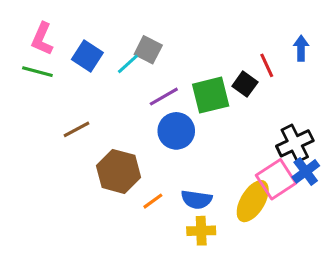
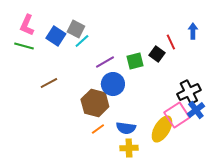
gray square: (148, 50) -> (76, 29), moved
green square: (211, 95) -> (135, 61), size x0.7
brown hexagon: (119, 171) -> (95, 103), moved

